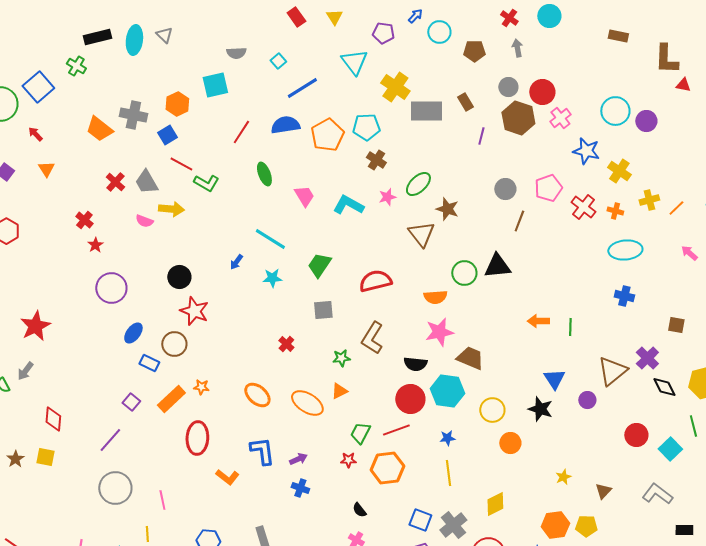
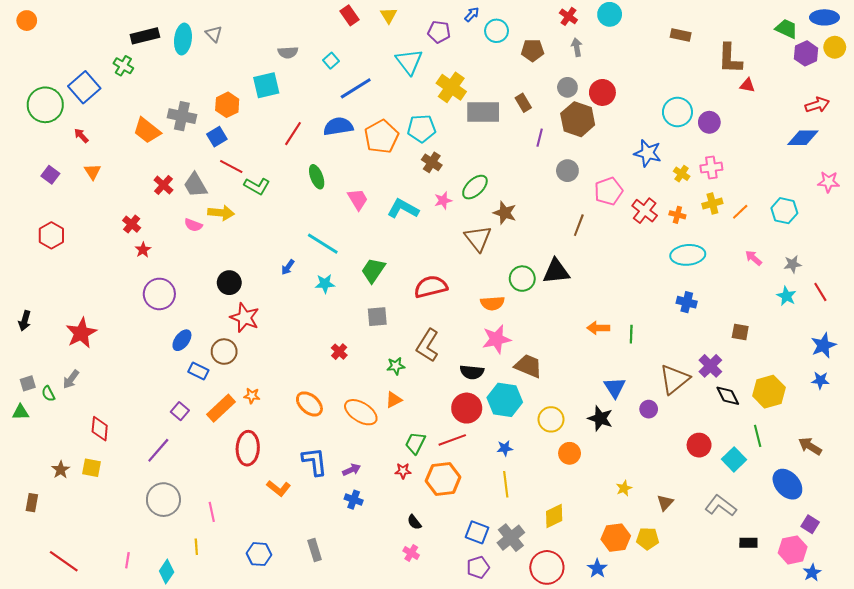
pink cross: (560, 118) -> (711, 168), moved, turned 30
yellow cross: (619, 171) -> (682, 174), size x0.7
gray circle: (505, 189) -> (567, 171), moved

